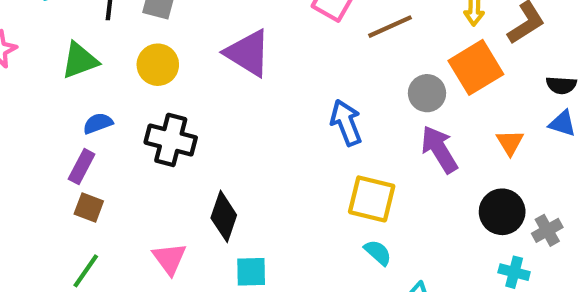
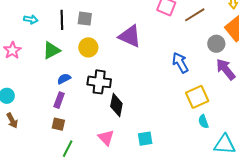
yellow square: (372, 199) -> (197, 97), turned -30
brown square: (89, 207) -> (58, 124), moved
black diamond: (224, 216) -> (116, 105), moved
cyan semicircle: (378, 252) -> (203, 122), turned -144

